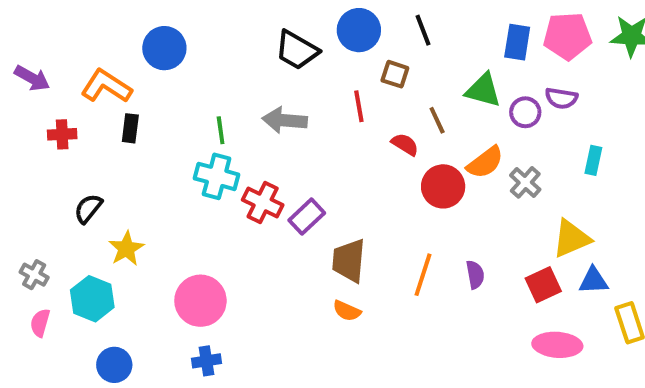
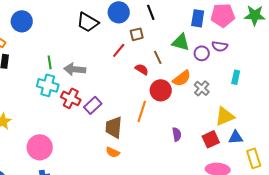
brown square: (395, 74) -> (137, 34), turned -32
red line: (359, 106) -> (119, 50), turned 49
gray arrow: (285, 120) -> (75, 69), moved
orange line: (423, 275) -> (142, 111), moved

